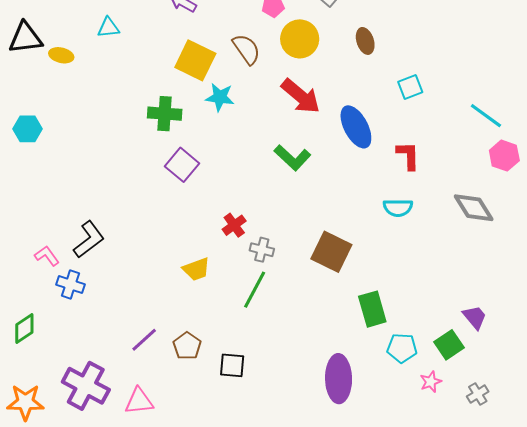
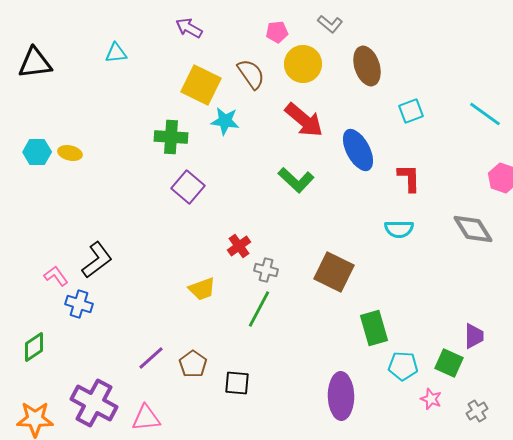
brown ellipse: (365, 41) -> (367, 66), size x1.5
yellow ellipse: (61, 55) -> (70, 153), moved
cyan line: (486, 116) -> (485, 114), moved
purple trapezoid: (475, 317) -> (474, 336), turned 40
green square: (449, 345) -> (449, 363), turned -32
pink star: (431, 382) -> (431, 399), turned -30

